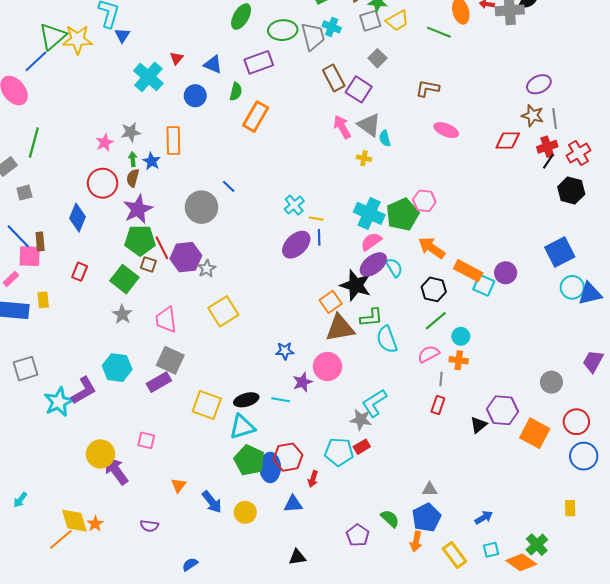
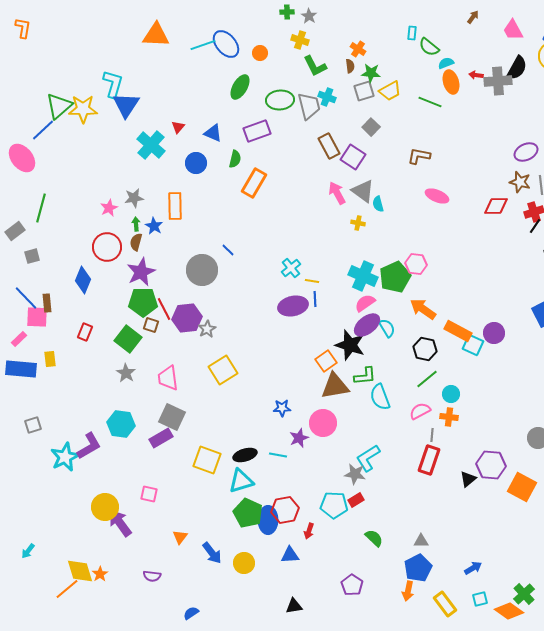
blue triangle: (122, 35) -> (126, 105), size x1.8
purple ellipse: (296, 245) -> (293, 306), turned 32
gray square: (25, 369) -> (33, 425), size x0.7
red rectangle: (438, 405) -> (429, 460), size x1.6
green semicircle: (390, 519) -> (374, 538), moved

